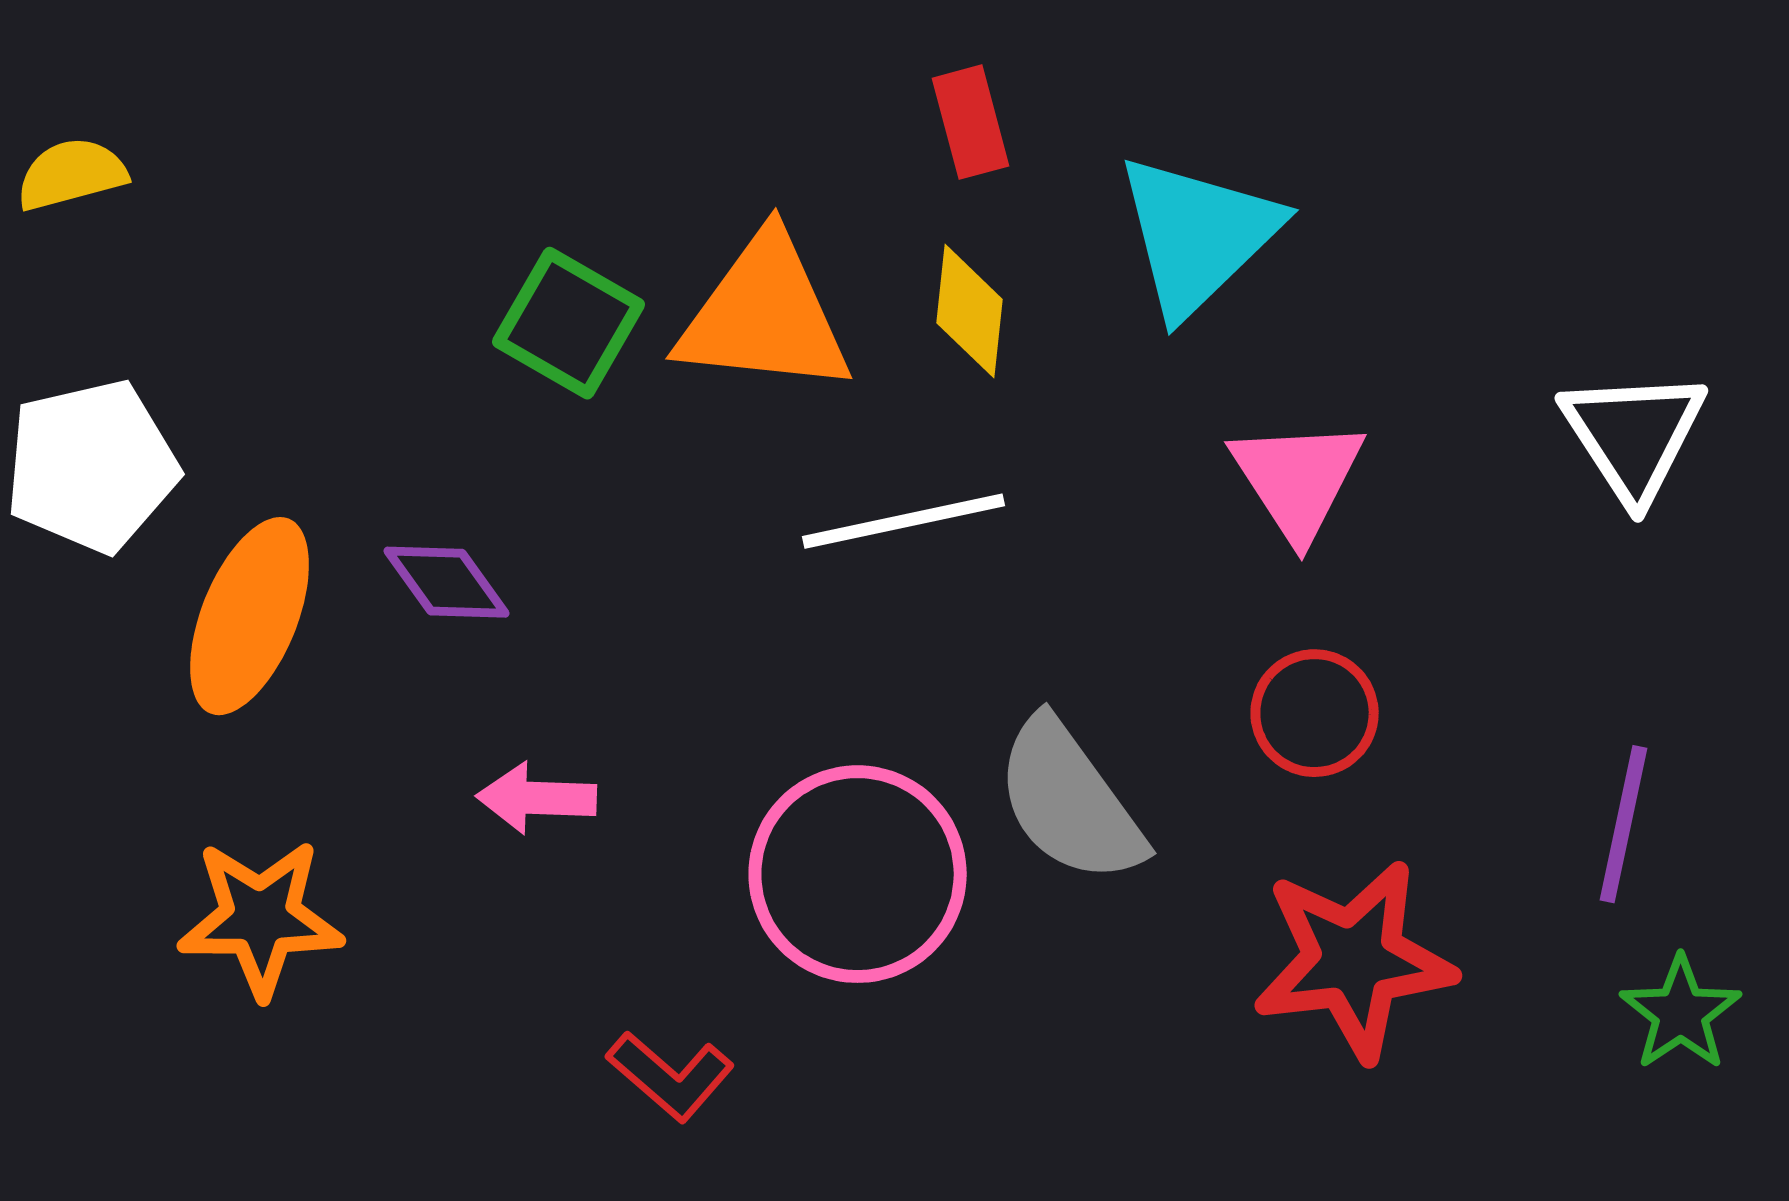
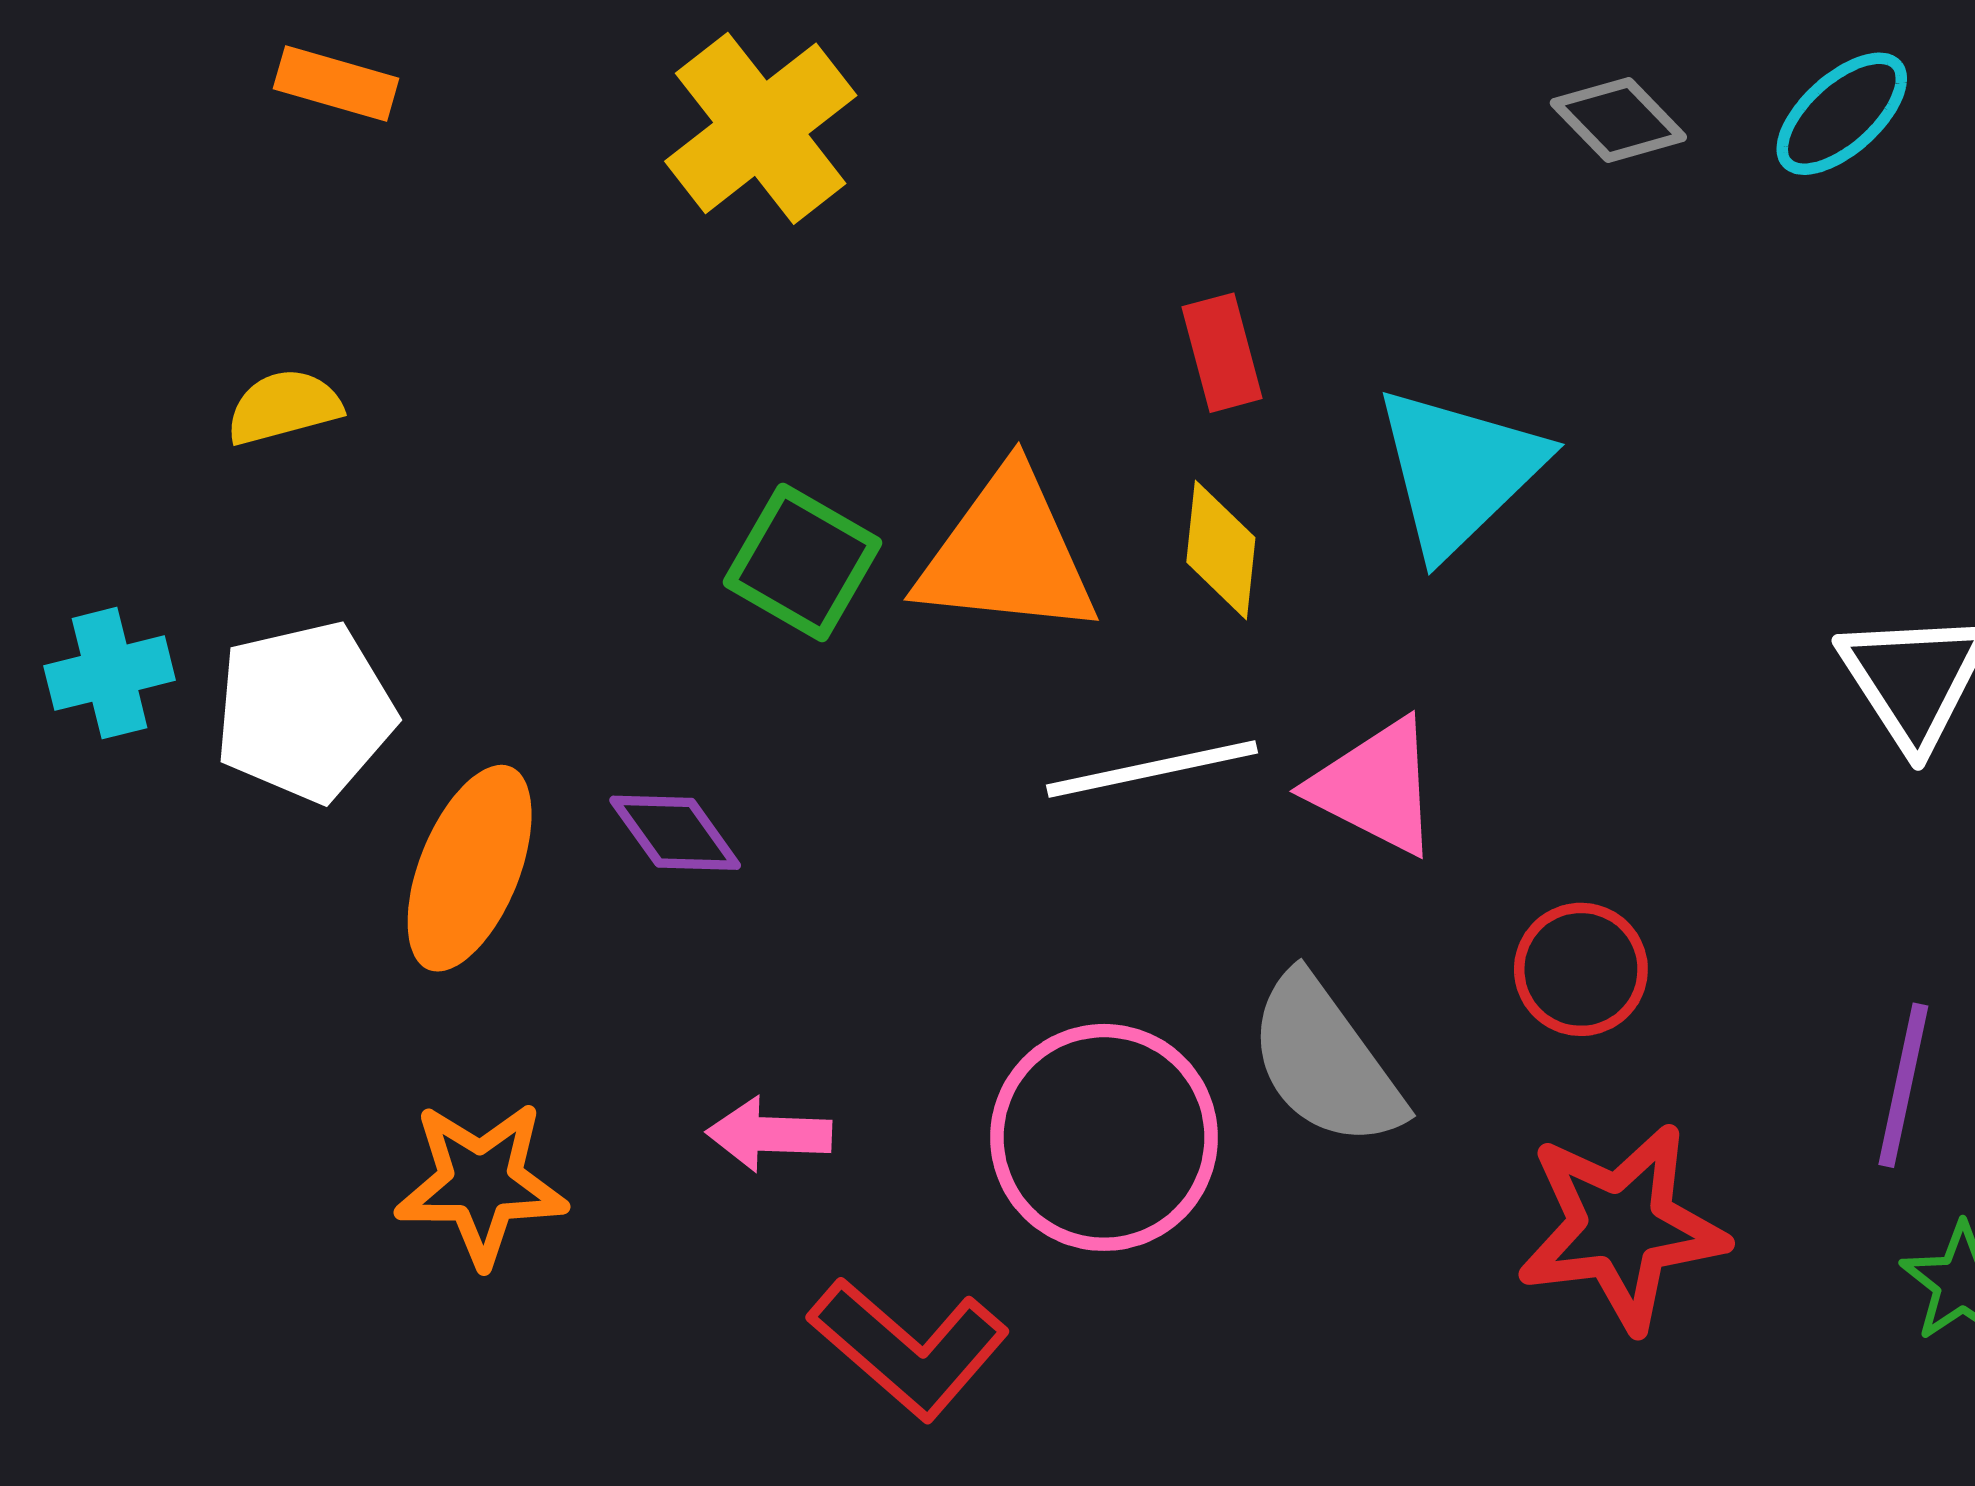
pink triangle: (1298, 479) -> (1375, 787), moved, turned -30
pink arrow: (537, 798) -> (769, 1134), moved
red L-shape: (671, 1076) -> (909, 1348), size x1.5

